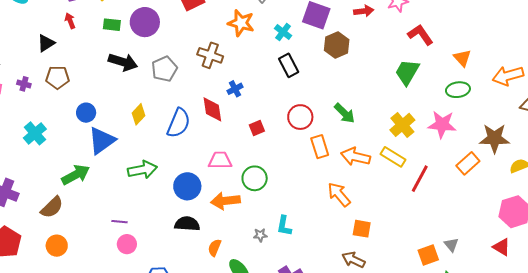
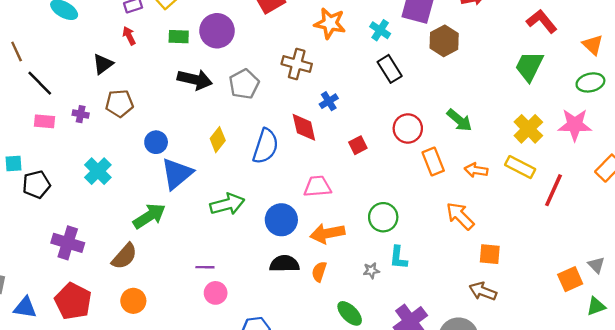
orange arrow: (355, 157) -> (476, 170), size x0.7
green circle: (255, 178) -> (383, 217), moved
orange semicircle: (215, 248) -> (319, 272), moved

